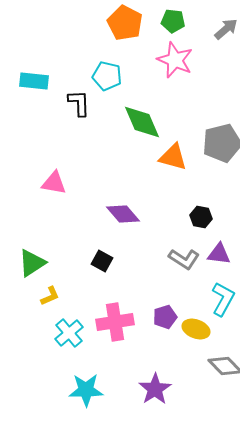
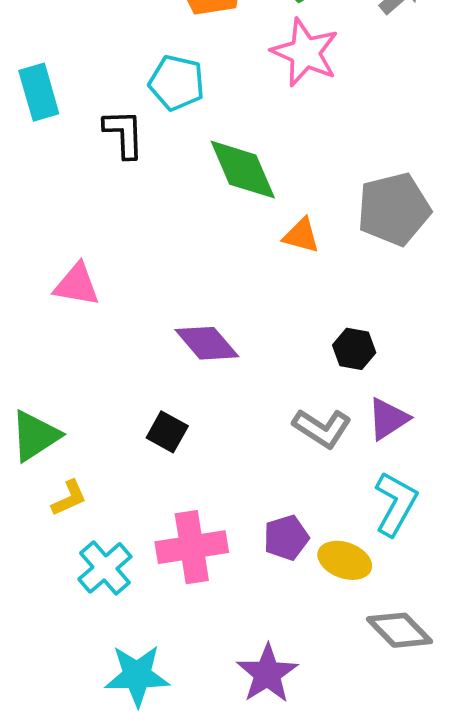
cyan rectangle: (34, 81) -> (39, 92), turned 68
orange triangle: (173, 157) -> (301, 236), size x0.7
purple triangle: (219, 254) -> (388, 419), turned -40

